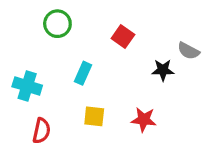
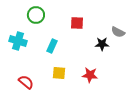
red square: (123, 36) -> (77, 23), turned -32
cyan cross: (27, 86) -> (18, 41), moved
red semicircle: (42, 131) -> (26, 82), turned -63

